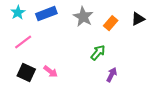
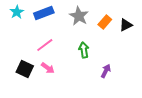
black triangle: (138, 19) -> (126, 25), moved
pink line: (23, 42) -> (45, 45), moved
green arrow: (98, 53) -> (84, 50), moved, turned -49

